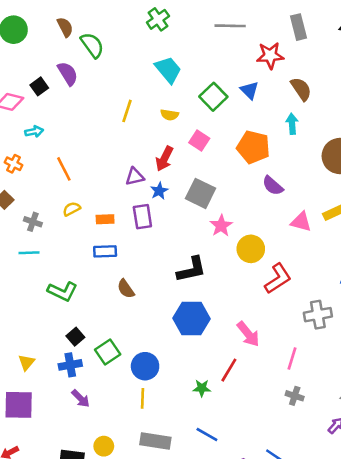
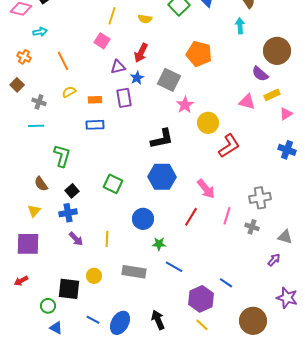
pink square: (199, 141) -> (102, 41), moved
orange pentagon: (253, 147) -> (199, 54), moved
purple semicircle: (273, 186) -> (260, 74), moved
brown semicircle: (126, 289) -> (41, 184), moved
green L-shape: (63, 291) -> (62, 156), turned -100
gray cross: (318, 315) -> (260, 198), moved
green square: (108, 352) -> (113, 184), moved, turned -30
pink line: (292, 358) -> (227, 216), moved
blue circle: (145, 366) -> (143, 219), moved
green star: (202, 388) -> (159, 244), moved
gray cross: (295, 396) -> (252, 227), moved
yellow line: (142, 398) -> (107, 239), moved

